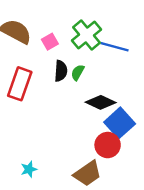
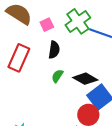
green semicircle: (78, 72) -> (57, 76), moved

